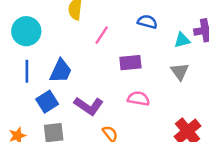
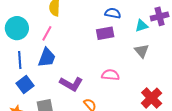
pink line: (102, 35) -> (47, 33), moved
purple rectangle: (130, 63) -> (105, 33), moved
blue square: (47, 102) -> (25, 85), moved

